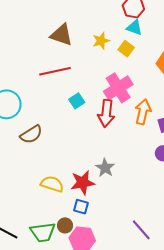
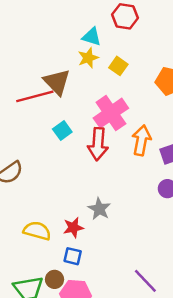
cyan triangle: (134, 28) -> (92, 37), moved
brown triangle: (61, 35) -> (57, 82), moved, turned 30
red star: (83, 183) -> (73, 228), size x0.7

